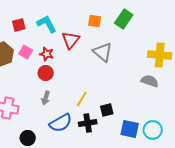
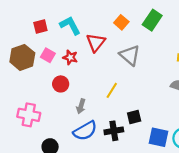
orange square: (95, 21) -> (121, 22), turned 32
red circle: (46, 73) -> (61, 84), moved
gray arrow: (46, 98) -> (81, 106), moved
yellow line: (82, 99) -> (112, 90), moved

